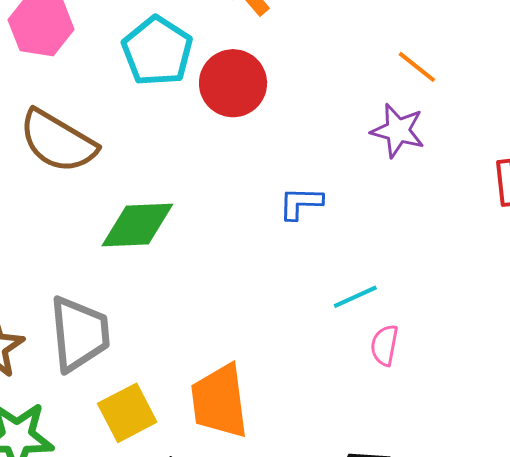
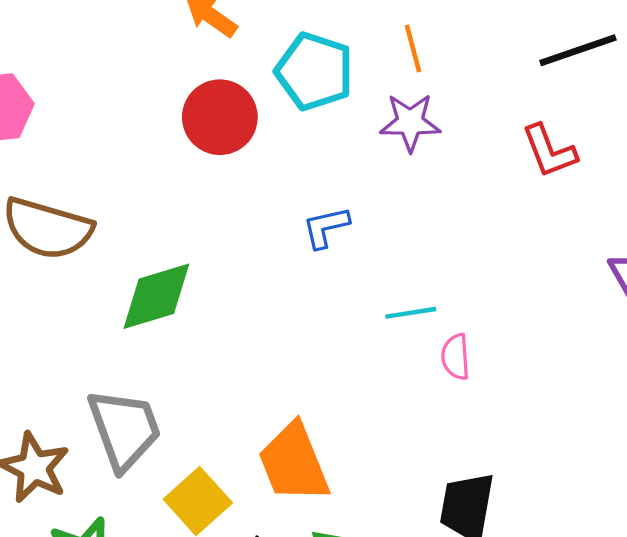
cyan pentagon: (157, 51) -> (314, 71), moved
orange line: (417, 67) -> (413, 49), turned 51
cyan line: (355, 297) -> (411, 313), turned 30

